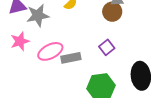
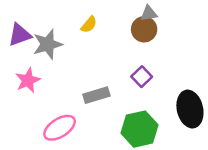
pink ellipse: (50, 51) -> (60, 128), moved

